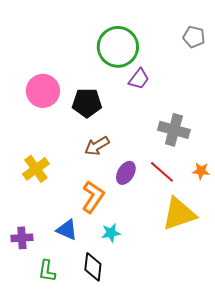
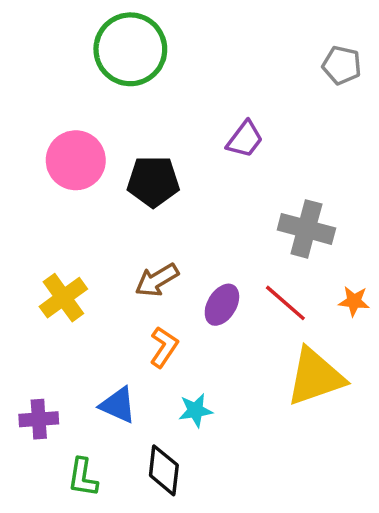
green circle: (118, 47) -> (130, 49), moved
brown arrow: (97, 146) -> (157, 280), moved
orange L-shape: (93, 197) -> (164, 347), size x0.7

